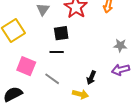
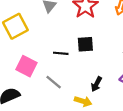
black square: (61, 33) -> (85, 44), moved

